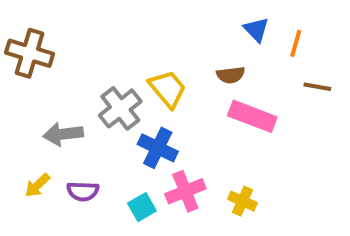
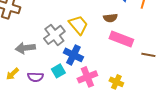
brown line: (317, 87) -> (148, 55), moved
cyan square: (142, 207) -> (58, 71), moved

